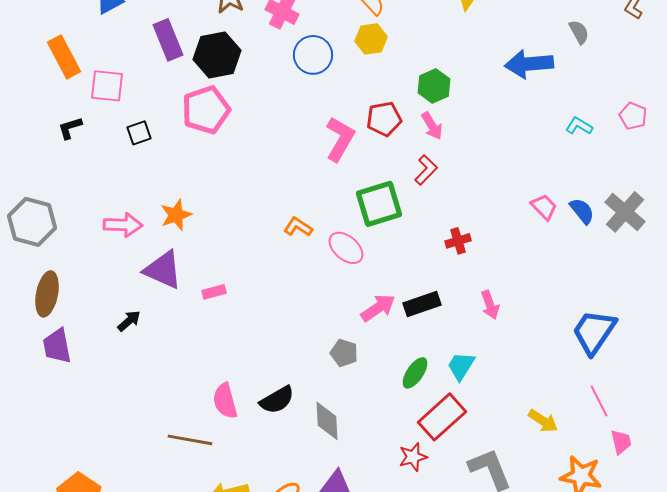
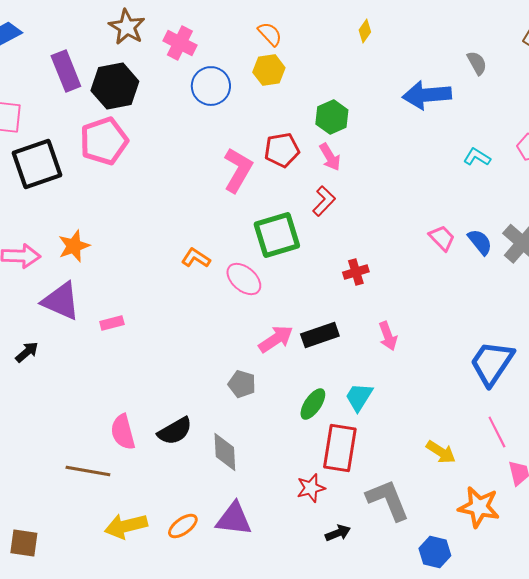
black square: (139, 133) -> (37, 164), size x2.0
red rectangle: (442, 417) -> (340, 448), turned -39

